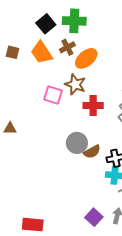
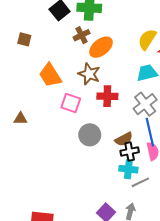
orange trapezoid: (42, 52) -> (50, 75), moved
pink square: (53, 95) -> (71, 103), moved
brown semicircle: (92, 152) -> (124, 139), moved

